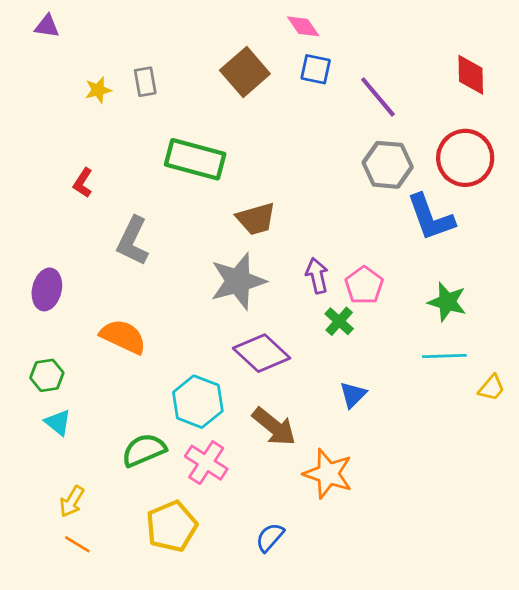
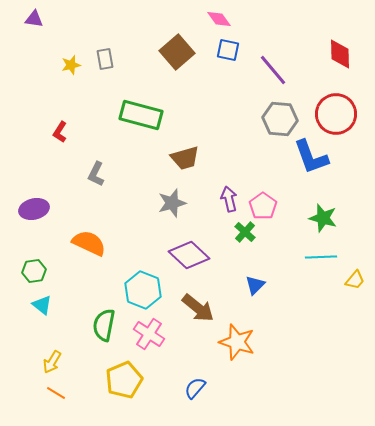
gray L-shape: (133, 241) -> (96, 174), size x0.7
gray star: (238, 281) -> (172, 203), size x0.7
purple ellipse: (47, 289) -> (34, 209), turned 64
green semicircle: (144, 450) -> (104, 325), turned -56

